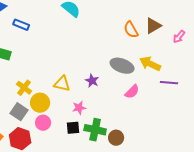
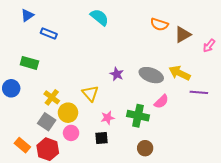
orange semicircle: (131, 30) -> (159, 24), moved, turned -42
purple star: (92, 81) -> (117, 74), moved
yellow triangle: (62, 84) -> (90, 93), turned 36
green cross: (95, 130) -> (138, 116), moved

